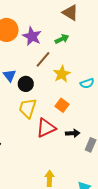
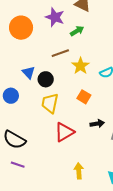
purple star: (32, 36) -> (55, 17), moved
brown line: (43, 59) -> (60, 53), turned 36
red triangle: (46, 128) -> (64, 132), moved

